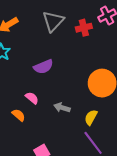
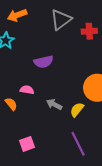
pink semicircle: (32, 98) -> (27, 90), turned -40
yellow semicircle: (91, 117) -> (77, 110), moved

